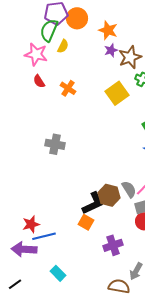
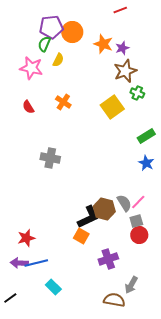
green semicircle: (49, 30) -> (44, 44), size x0.7
purple star: (111, 50) -> (122, 48), moved
red semicircle: (39, 81) -> (28, 107), moved
blue line: (44, 236) -> (36, 263), moved
purple arrow: (24, 249) -> (19, 263), size x0.7

